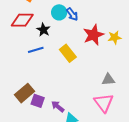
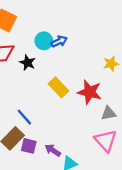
blue arrow: (72, 14) -> (59, 41), turned -72
red star: (93, 35) -> (90, 92), moved, turned -30
blue line: (36, 50) -> (24, 117), moved, turned 70

